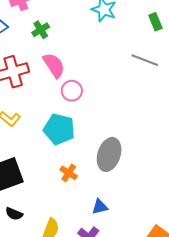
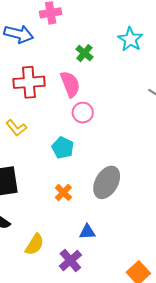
green cross: (41, 30) -> (84, 53), moved, turned -30
cyan pentagon: (59, 129) -> (63, 148), size x0.7

